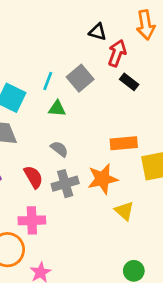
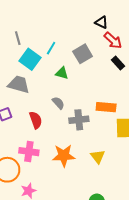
red arrow: (117, 53) -> (113, 40), turned 102
cyan line: (48, 81) -> (51, 48), moved
orange star: (103, 179) -> (64, 156), moved
gray cross: (65, 184) -> (79, 120), moved

